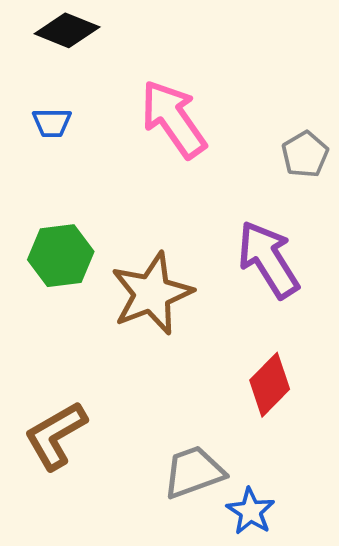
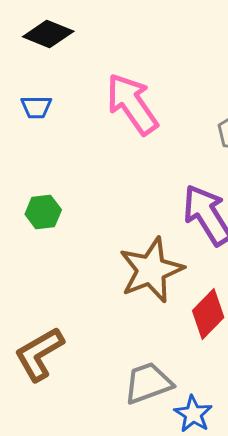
green hexagon: (61, 256) -> (43, 212), size x0.7
brown star: (152, 294) -> (151, 270), moved

